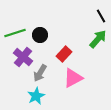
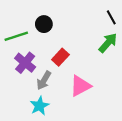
black circle: (40, 35) -> (44, 24), moved
red rectangle: (64, 54) -> (60, 57), moved

